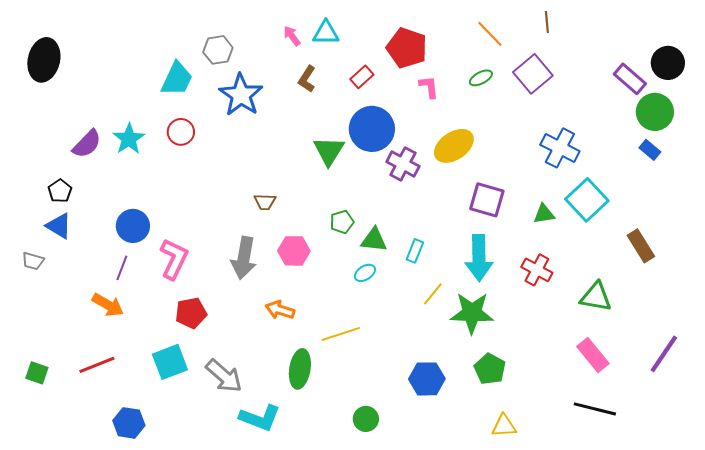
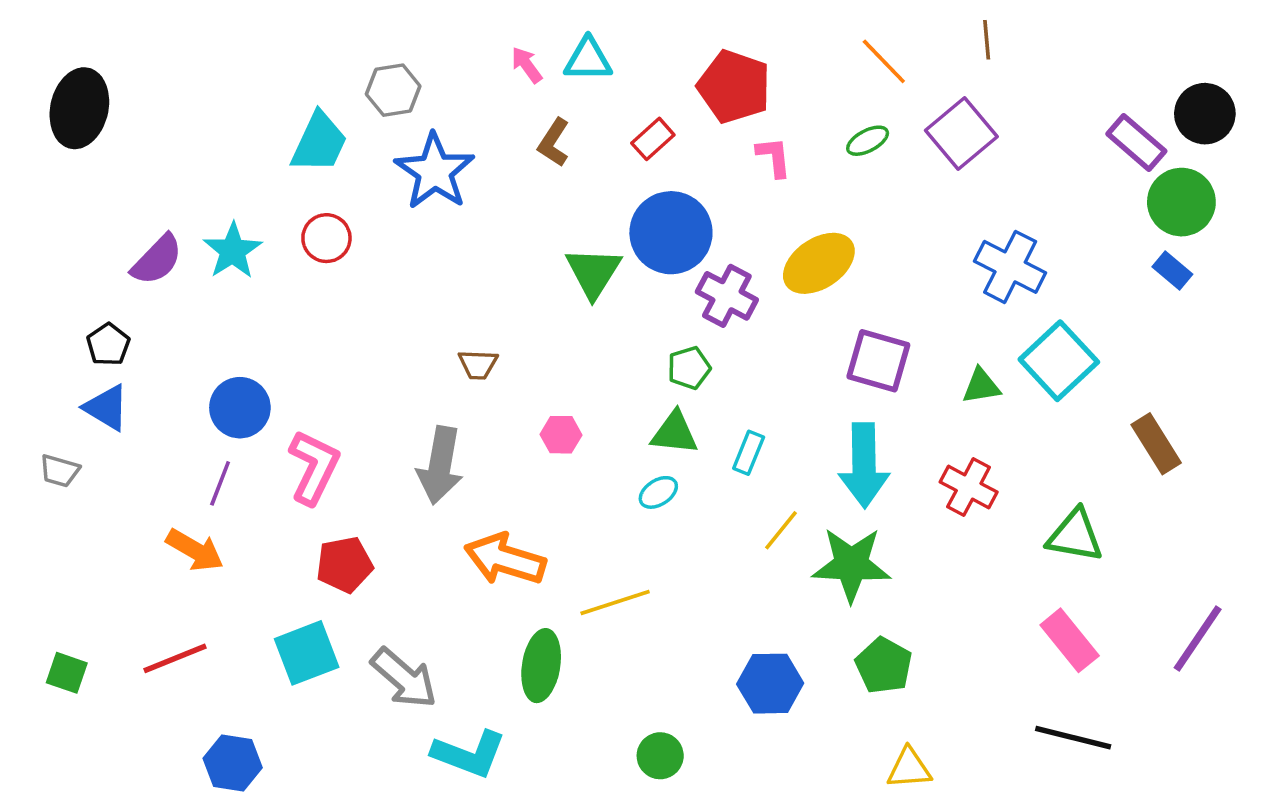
green pentagon: (342, 222) -> (689, 368), moved
pink hexagon: (294, 251) -> (561, 435), moved, size x0.7
orange arrow: (280, 310) -> (505, 559), size x1.5

